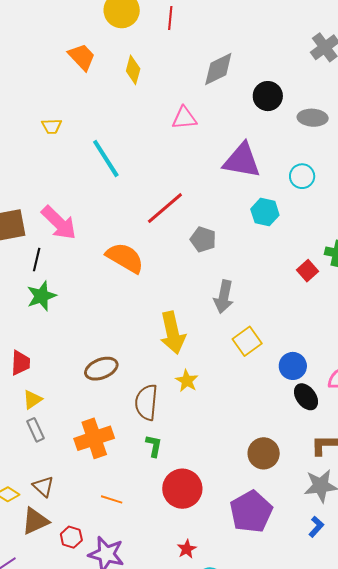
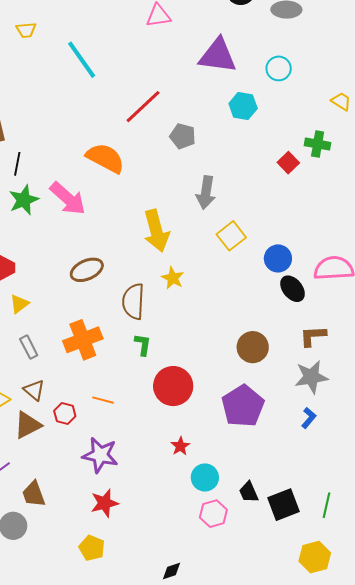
pink arrow: (59, 223) -> (68, 199), moved
gray rectangle: (36, 430) -> (29, 347), moved
red hexagon: (71, 537) -> (65, 414), moved

